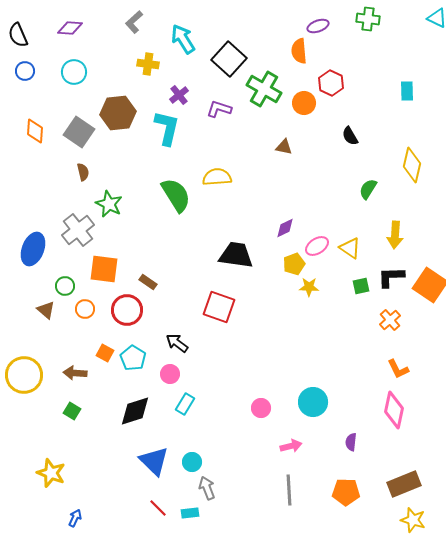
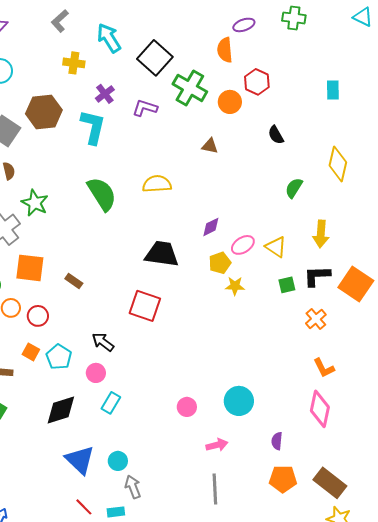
yellow semicircle: (217, 177) -> (157, 184), moved
red circle: (127, 310) -> (38, 316), moved, size x0.7
brown rectangle: (404, 484) -> (330, 483), turned 60
orange pentagon: (346, 492) -> (283, 479), moved

